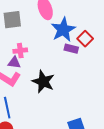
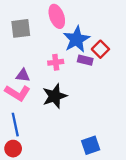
pink cross: (20, 51) -> (56, 62), moved
black star: (43, 82) -> (55, 96), turned 30

